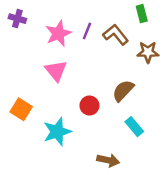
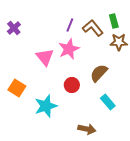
green rectangle: (142, 14) -> (114, 21), moved
purple cross: (17, 19) -> (14, 28), moved, turned 32
pink star: (58, 33) -> (69, 49), moved

